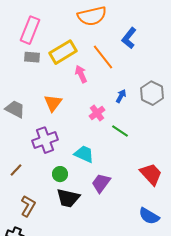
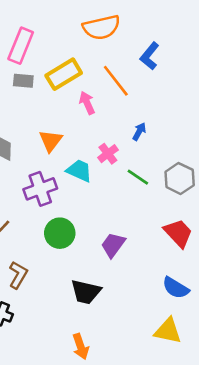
gray hexagon: (152, 93) -> (180, 178), moved
cyan trapezoid: (84, 154) -> (79, 171), moved
green circle: (60, 174) -> (60, 233), size x1.5
black trapezoid: (68, 198) -> (86, 292), moved

